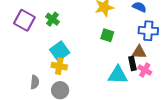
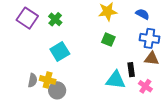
brown triangle: (139, 52) -> (152, 59), moved
yellow cross: (59, 66) -> (48, 80), moved
pink cross: (145, 70) -> (145, 86), moved

